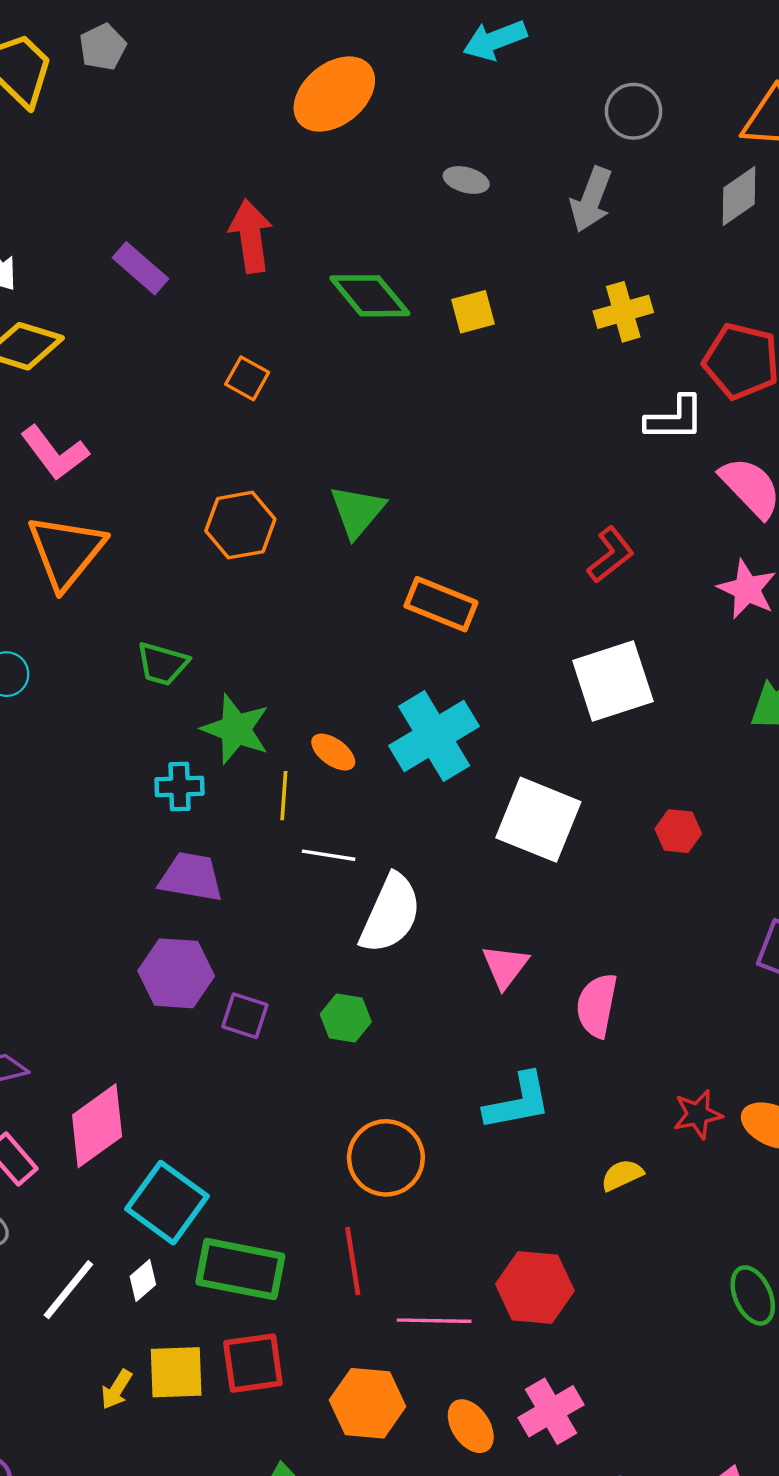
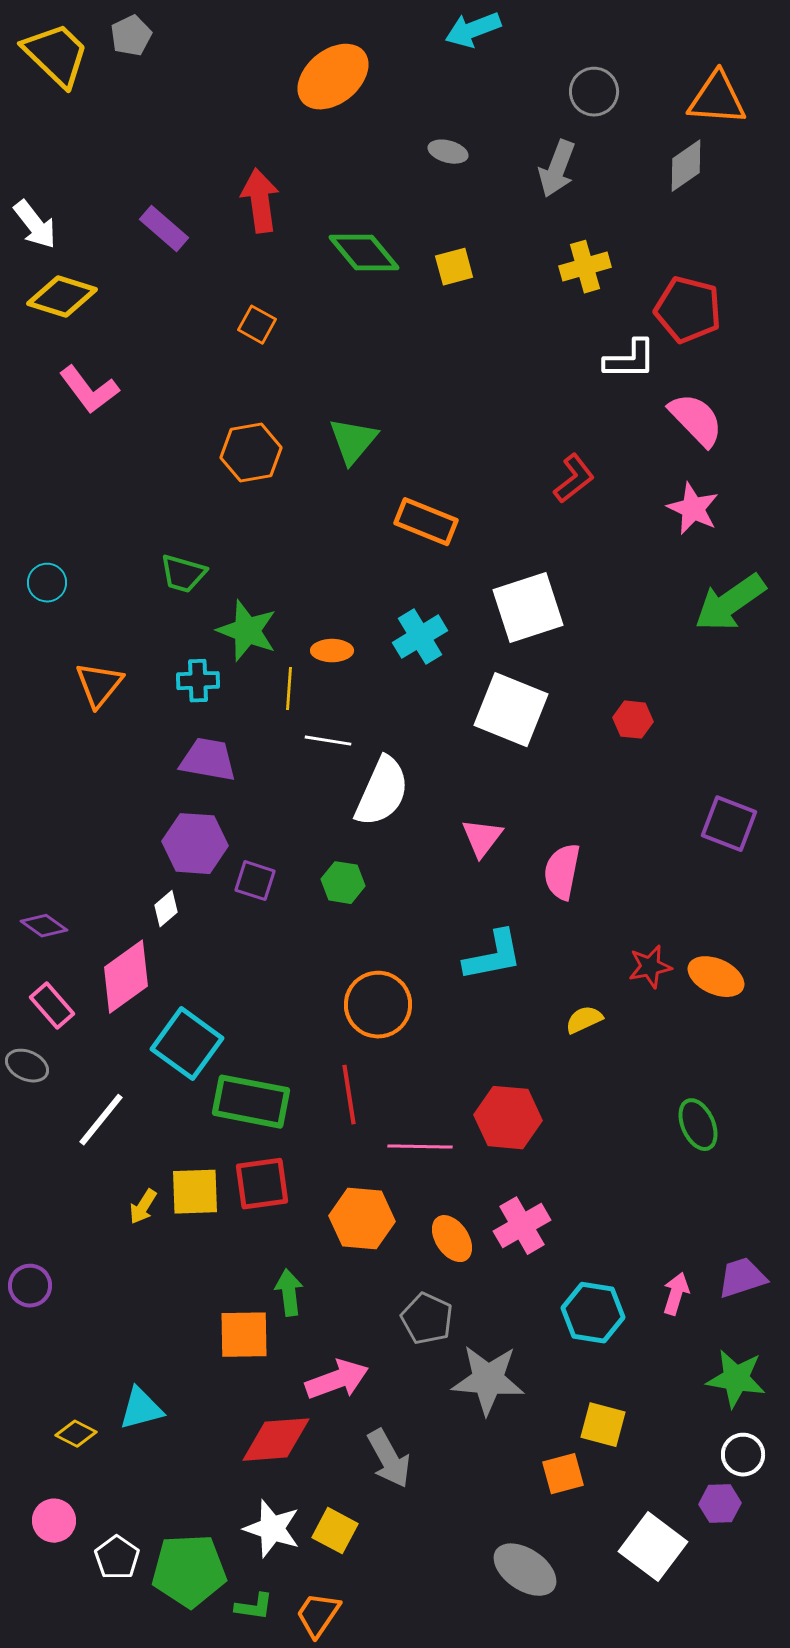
orange triangle: (66, 551) -> (99, 685), moved, size x0.7
white square: (613, 681) -> (528, 608), moved
cyan cross: (434, 736) -> (420, 637), size x0.7
orange ellipse: (333, 752) -> (332, 651), turned -36
white diamond: (143, 1281) -> (166, 909), moved

